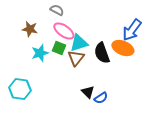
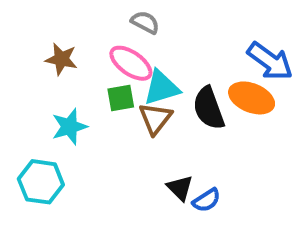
gray semicircle: (57, 10) -> (145, 22), moved
blue arrow: (132, 30) -> (270, 61), turned -90
green square: (59, 48) -> (121, 98), turned -32
cyan star: (40, 53) -> (70, 127), moved

